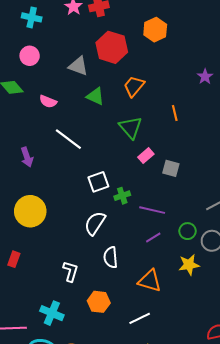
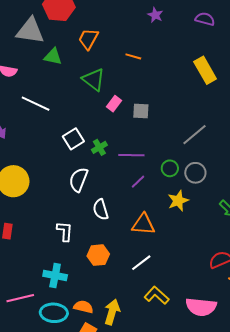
gray triangle: (78, 66) -> (30, 31), size x1.4
orange line: (175, 113) -> (133, 56), turned -49

